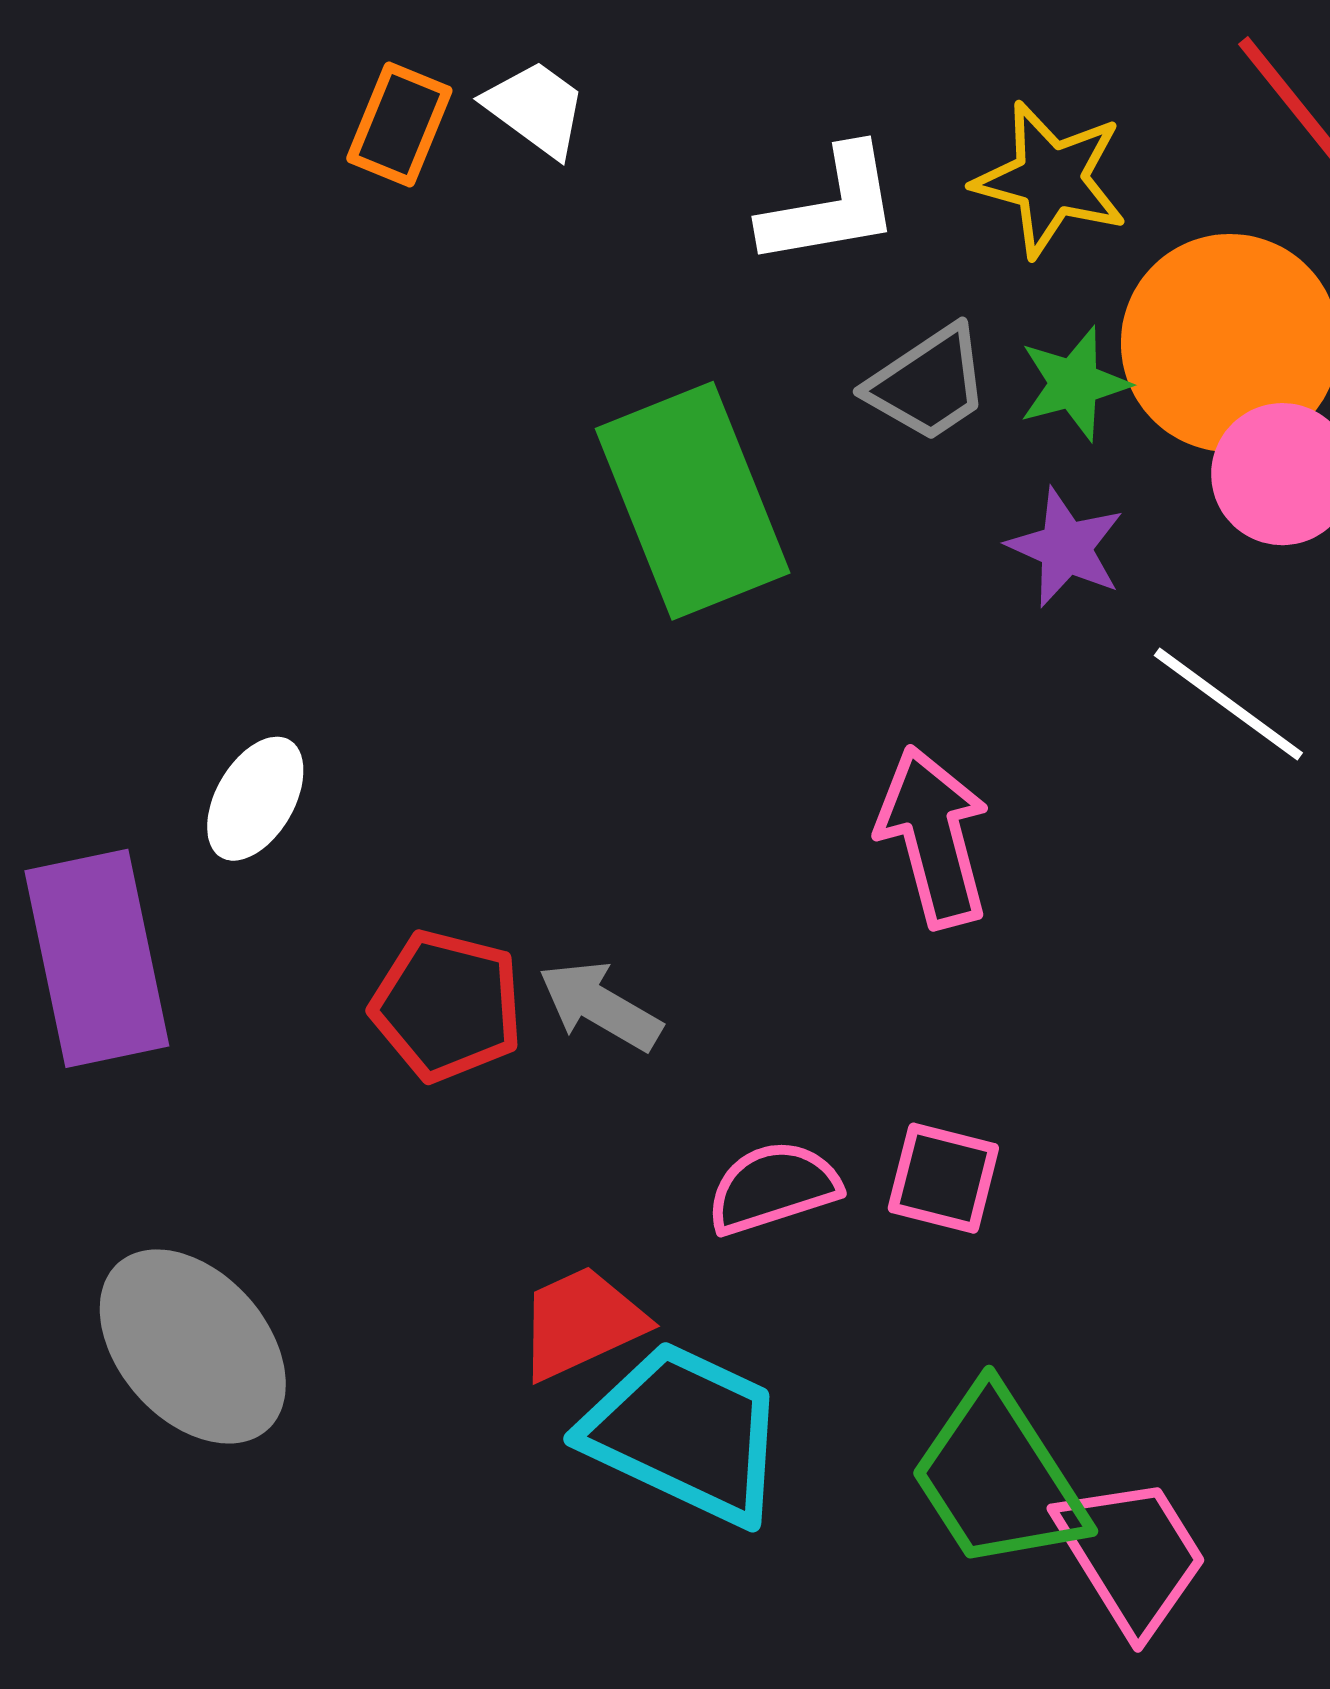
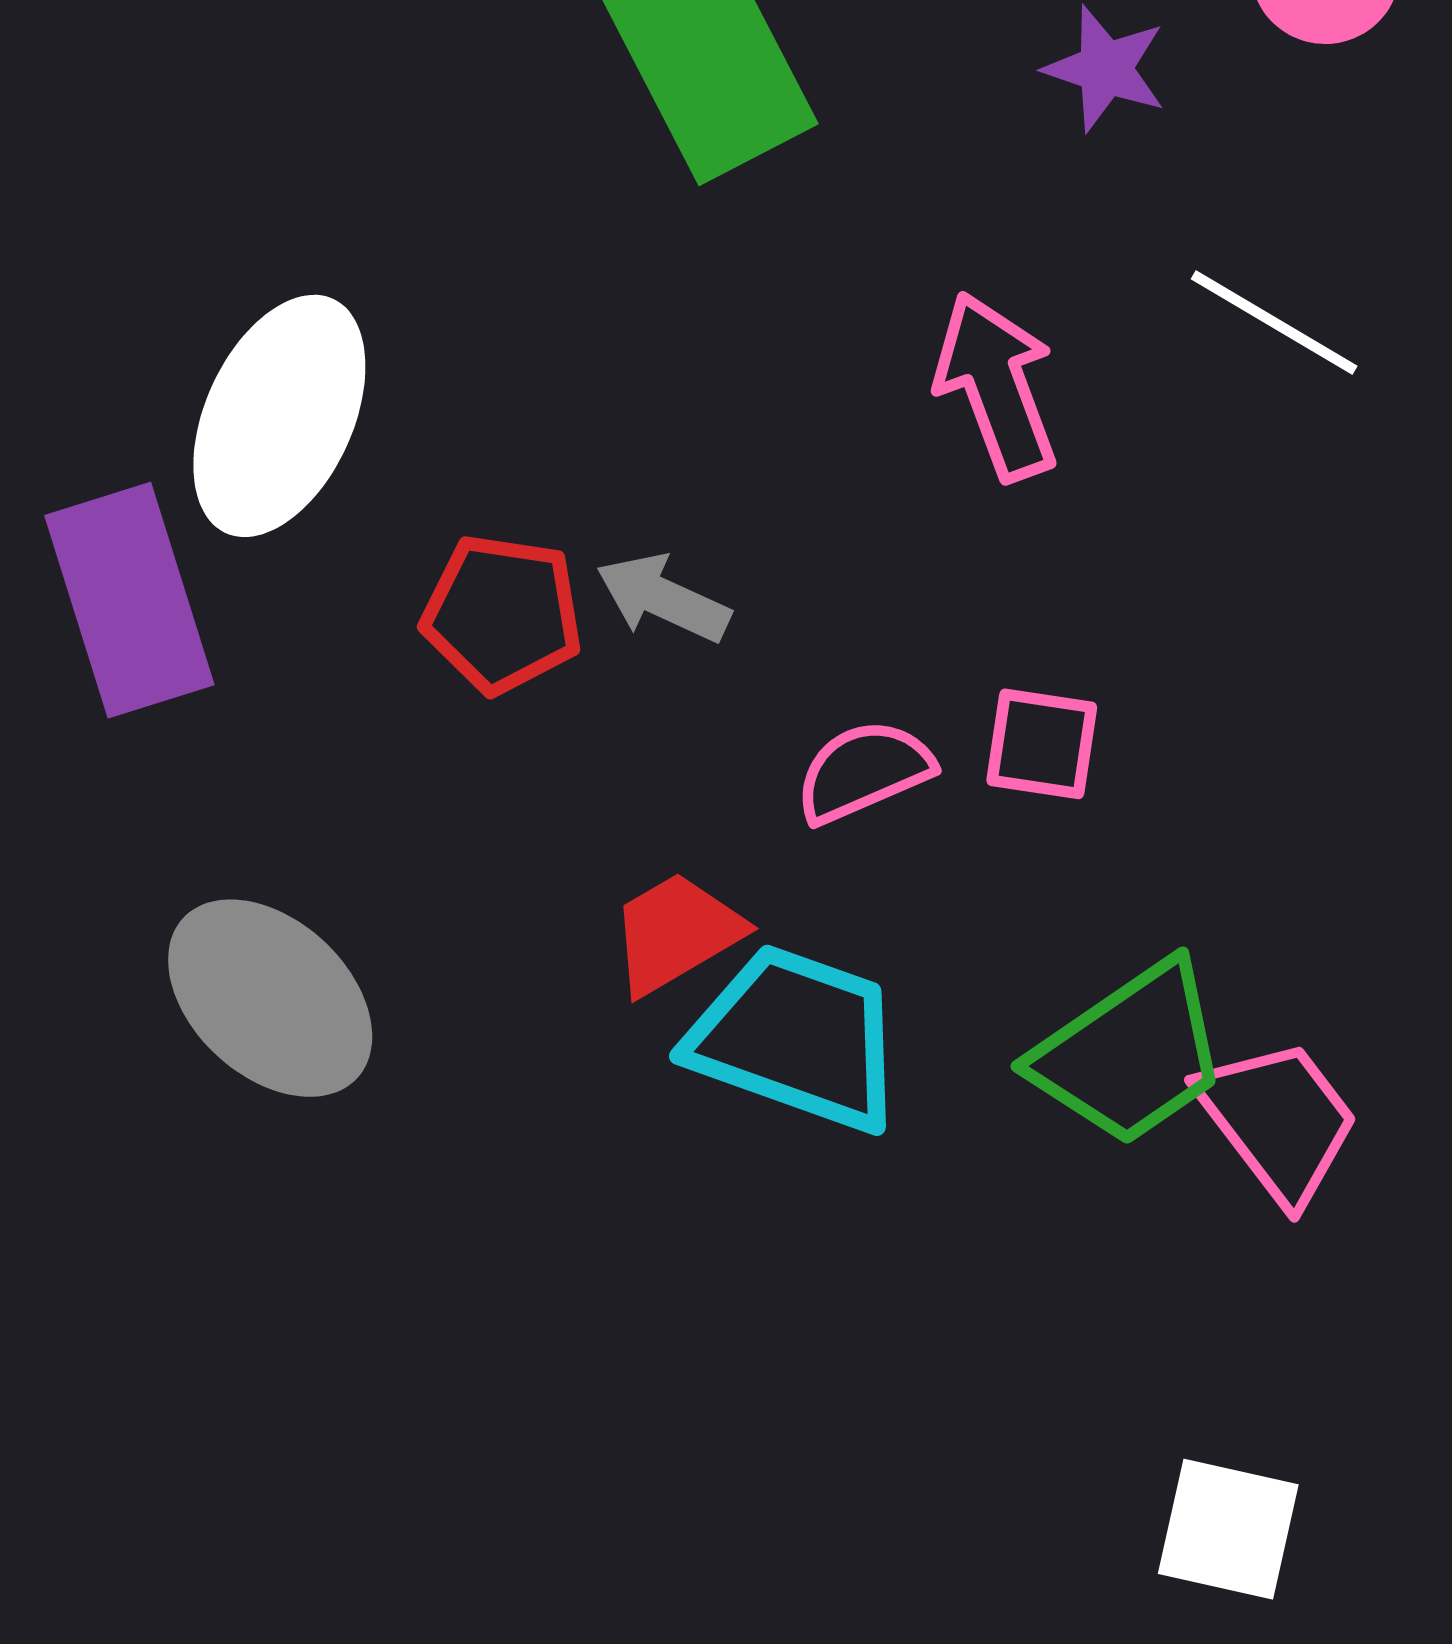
white line: (1228, 704) -> (1274, 322), moved
white ellipse: (255, 799) -> (279, 416), size x1.8
green trapezoid: (998, 1478) -> (1130, 1054), turned -86

